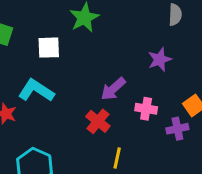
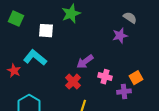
gray semicircle: (175, 15) -> (130, 18), turned -64
purple star: (160, 59) -> (120, 36), moved

